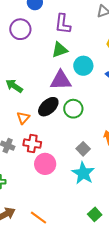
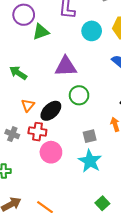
green triangle: (60, 50) -> (41, 32), moved
cyan circle: (83, 66) -> (92, 31), moved
black ellipse: (48, 107) -> (51, 111), moved
gray square: (83, 149) -> (90, 136), turned 32

